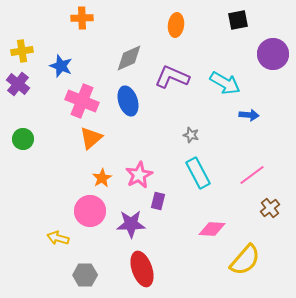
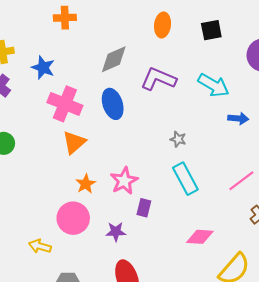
black square: (238, 20) -> (211, 30), moved
purple star: (131, 224) -> (116, 232), size x0.7

